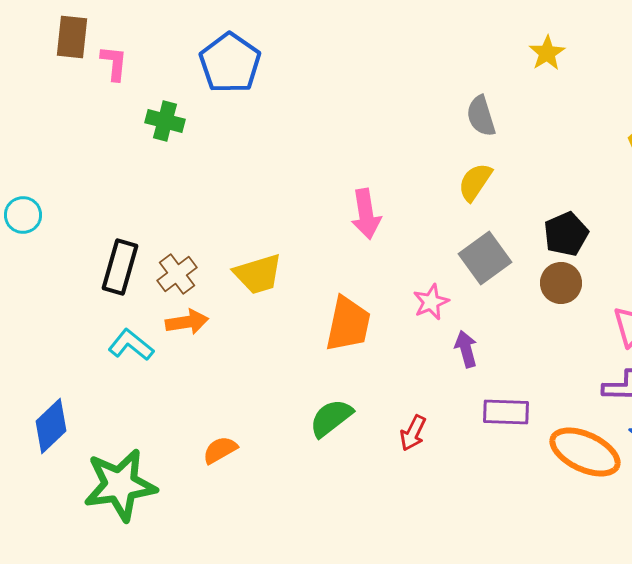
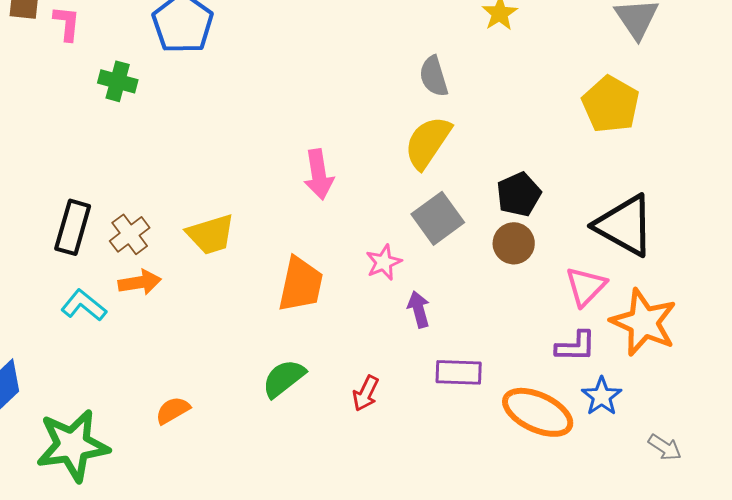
yellow semicircle: (475, 182) -> (428, 142), size x1.4

